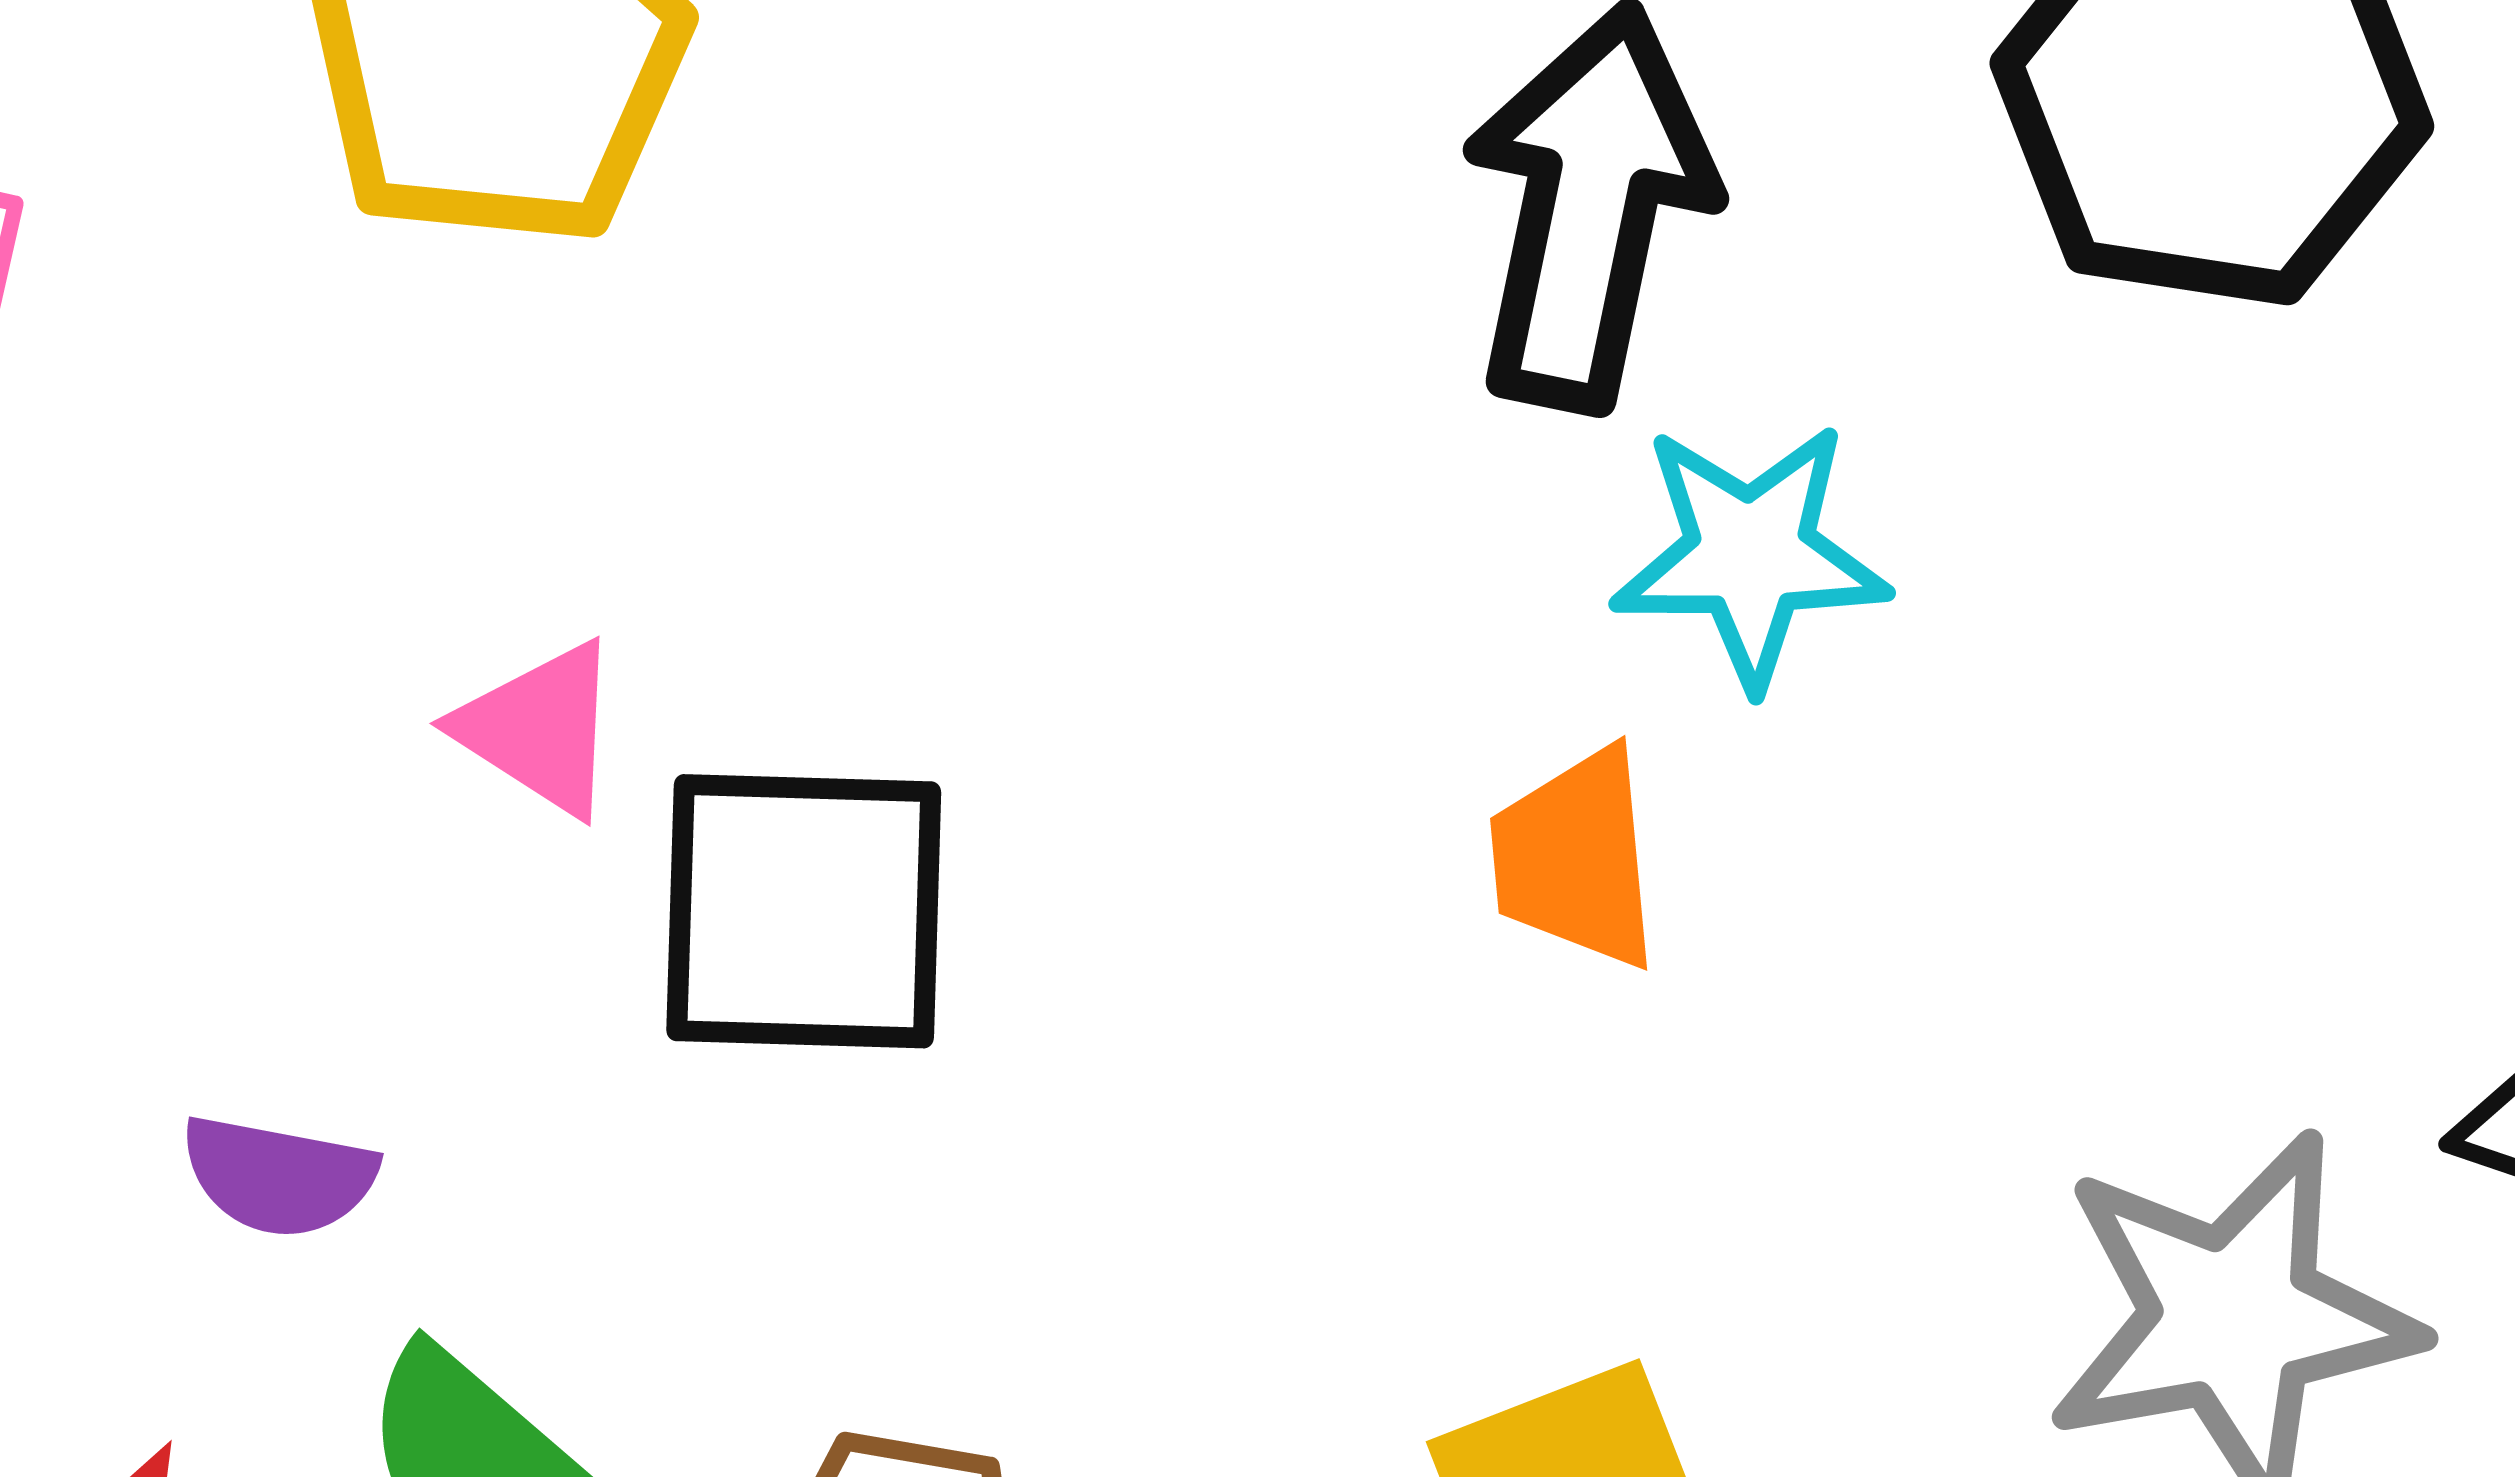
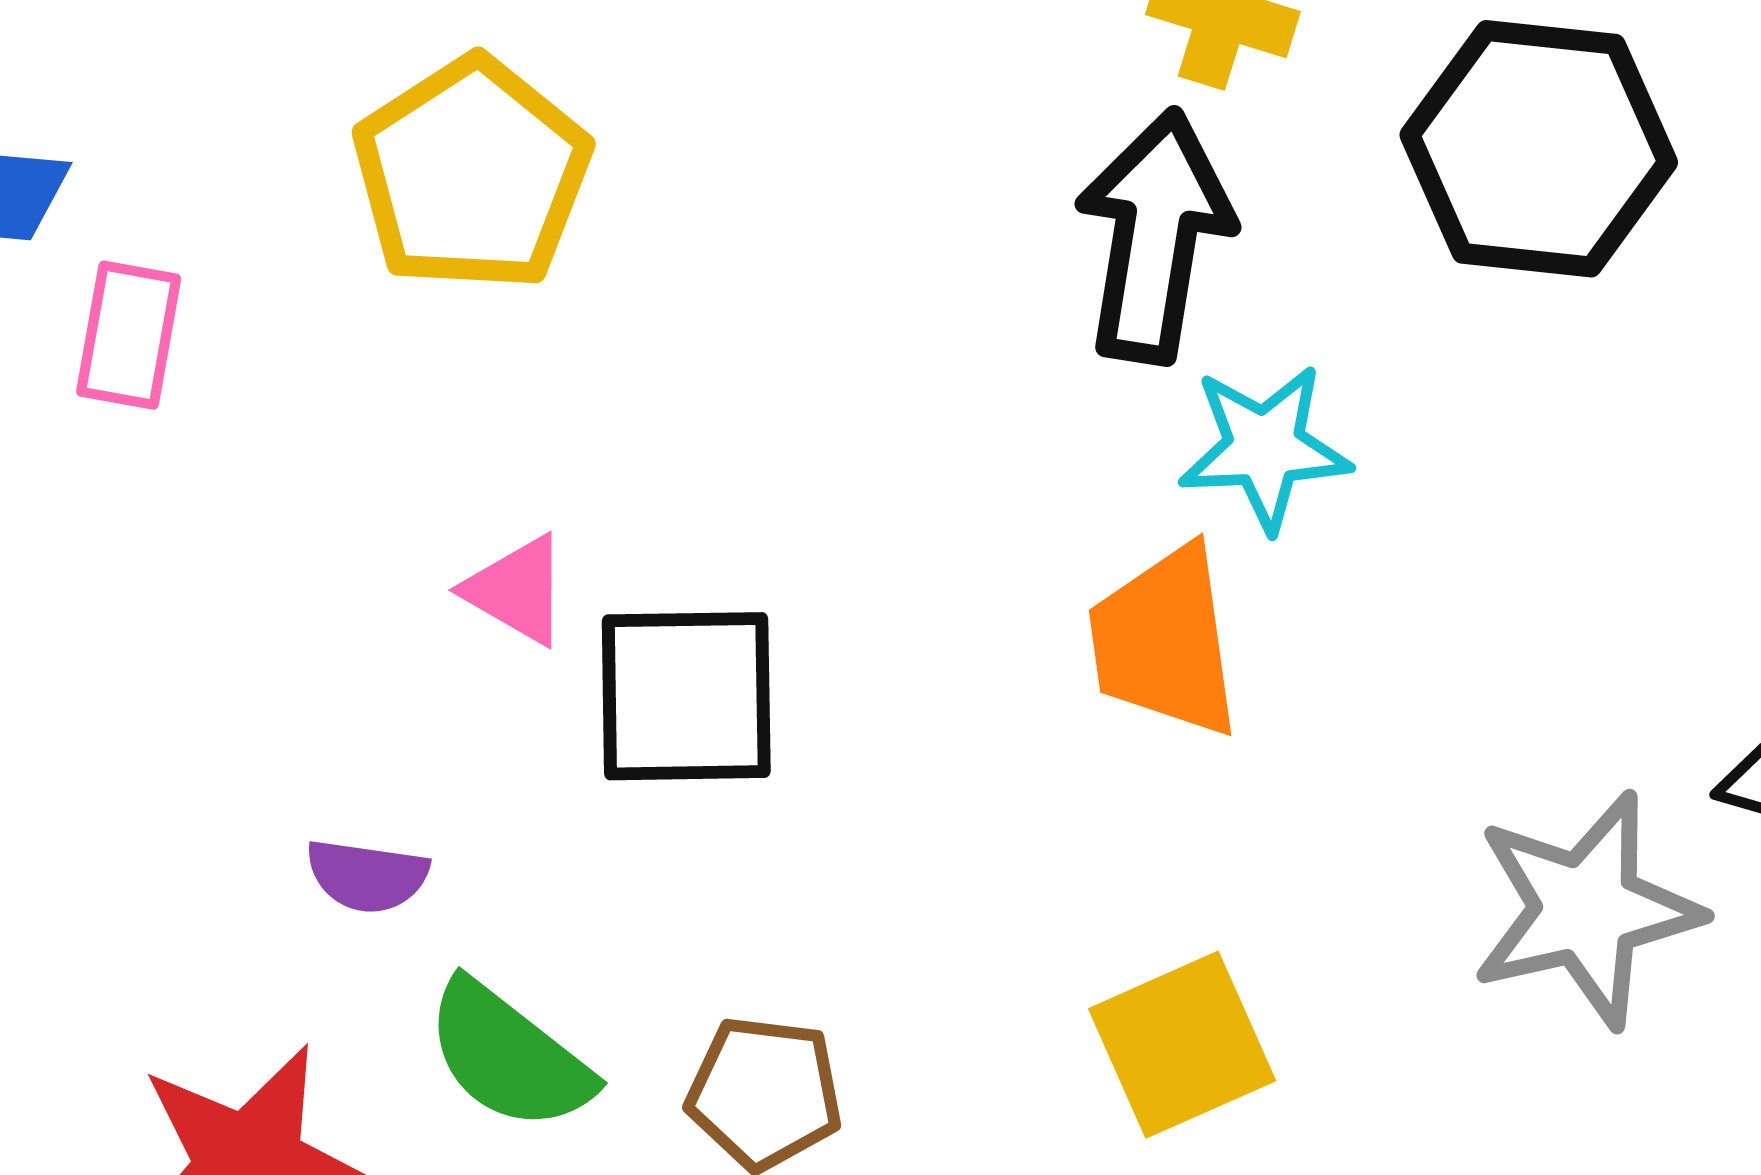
orange trapezoid: (1575, 858) -> (1164, 642), size x1.4

